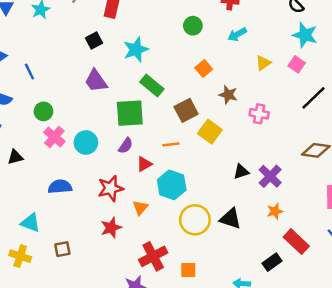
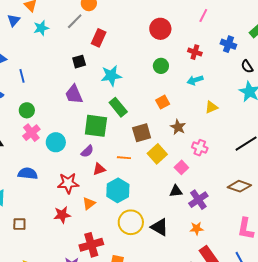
pink square: (297, 64) -> (181, 167), moved

